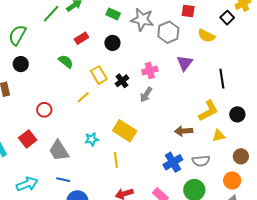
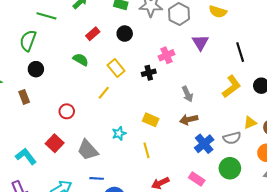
green line: (51, 14) -> (46, 16), moved, turned 72
black cross: (122, 81) -> (149, 73), moved, turned 32
gray arrow: (146, 95) -> (187, 94), moved, turned -49
yellow rectangle: (125, 131) -> (151, 120), size x0.7
brown arrow: (184, 131) -> (189, 120), moved
yellow triangle: (219, 136) -> (250, 123), moved

